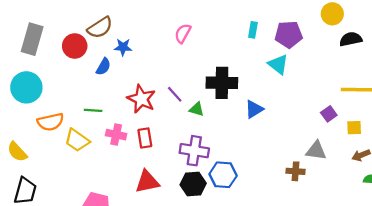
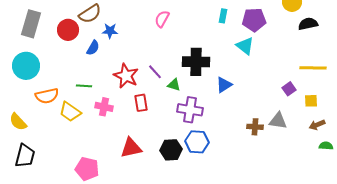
red rectangle: (145, 138) -> (141, 103), moved
purple cross: (194, 151) -> (190, 110), moved
brown cross: (295, 171) -> (255, 127), moved

